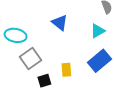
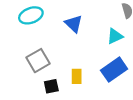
cyan ellipse: (16, 35) -> (31, 15), moved, turned -35

